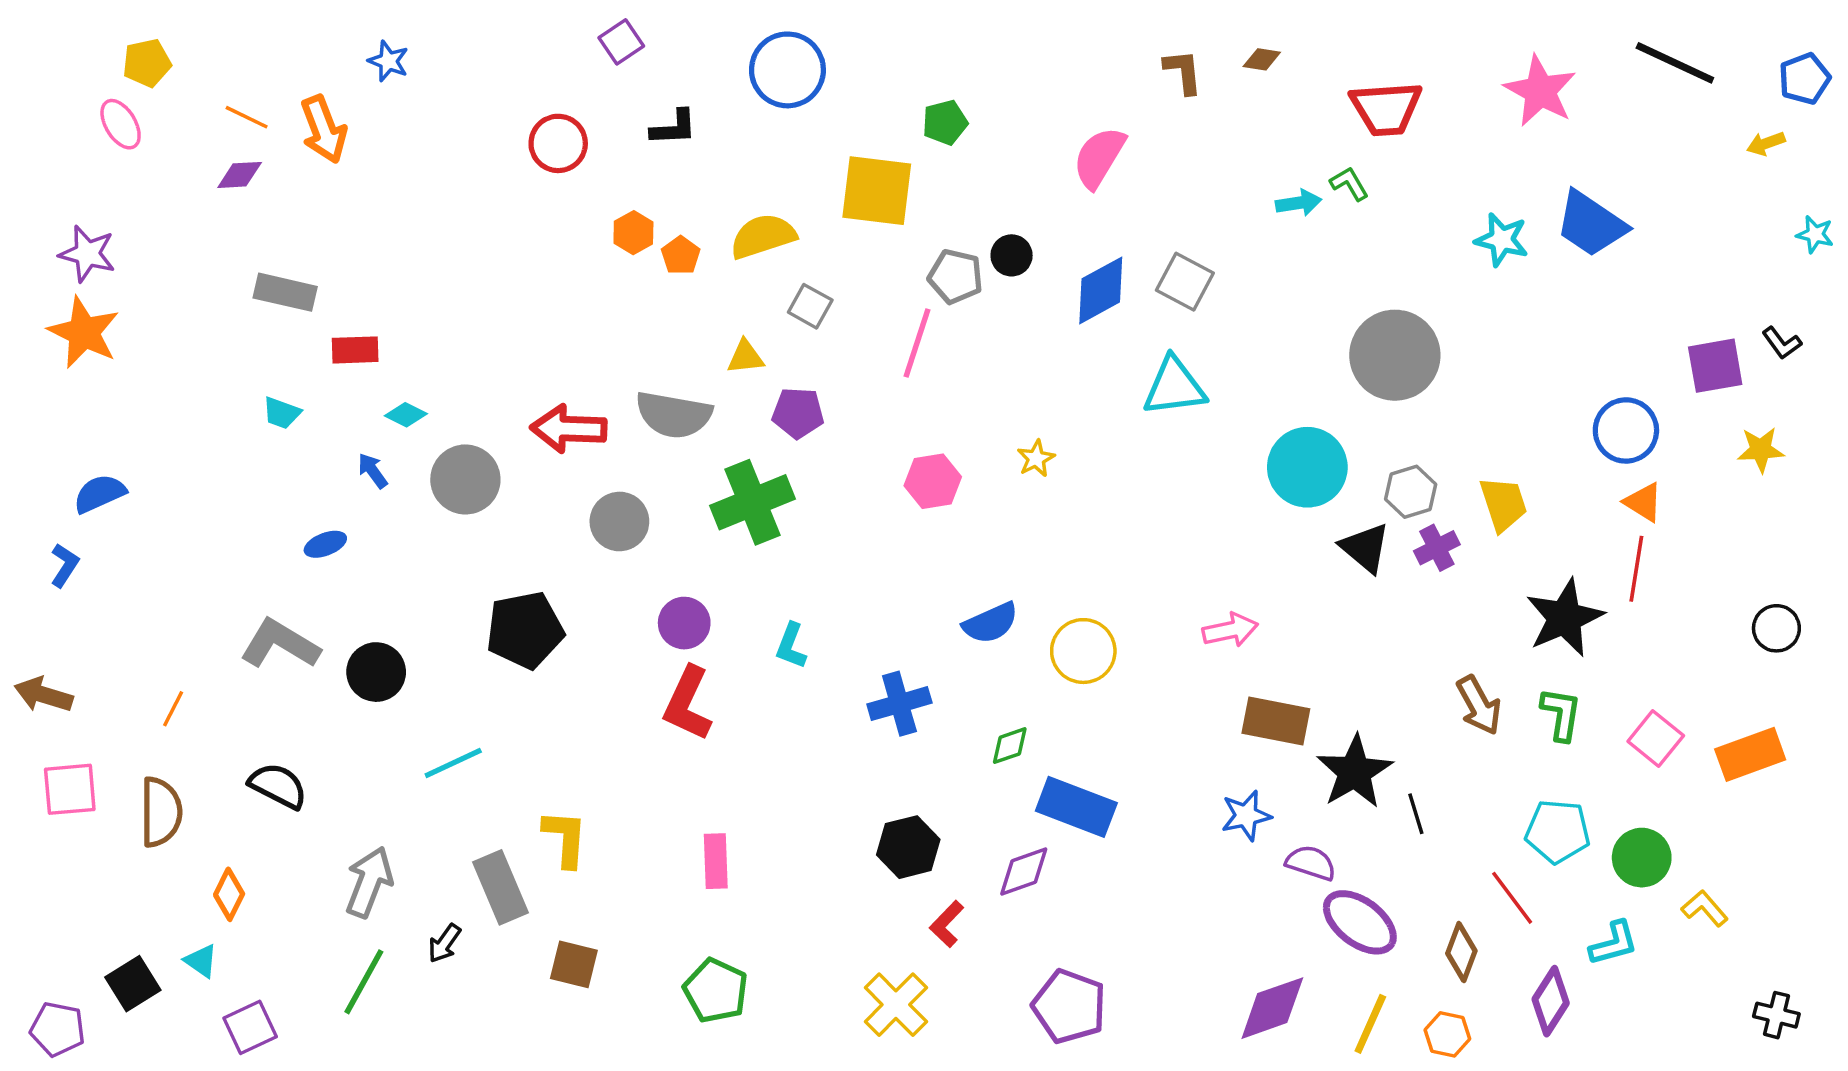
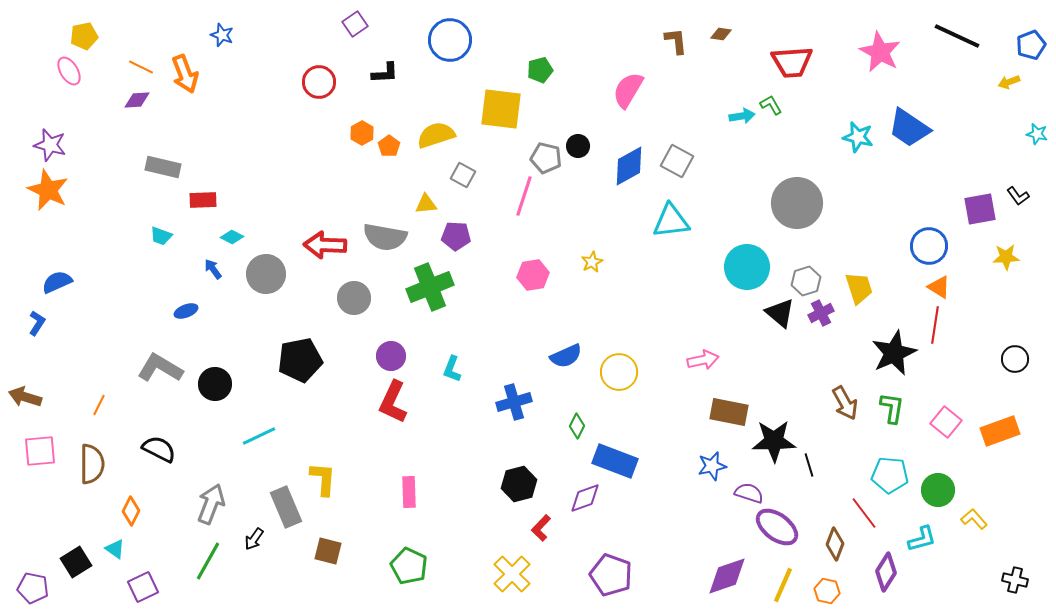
green diamond: (1010, 746) -> (577, 426), turned -45
black star: (1355, 772) -> (774, 441), turned 30

